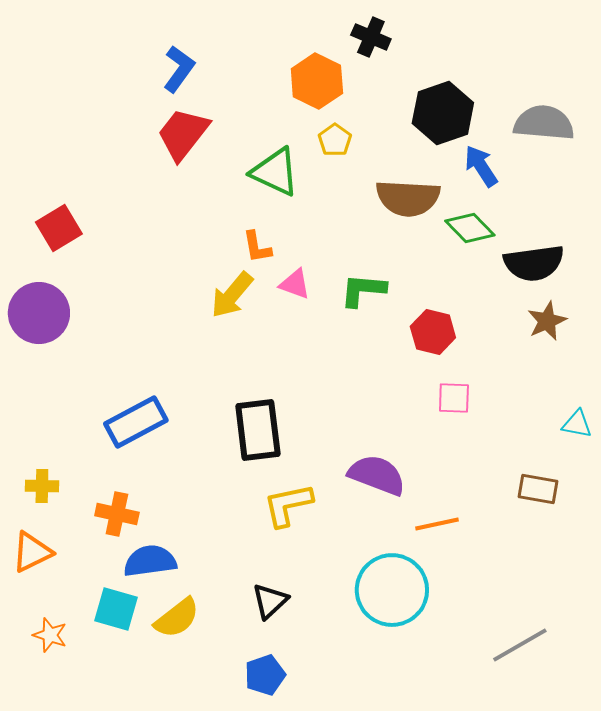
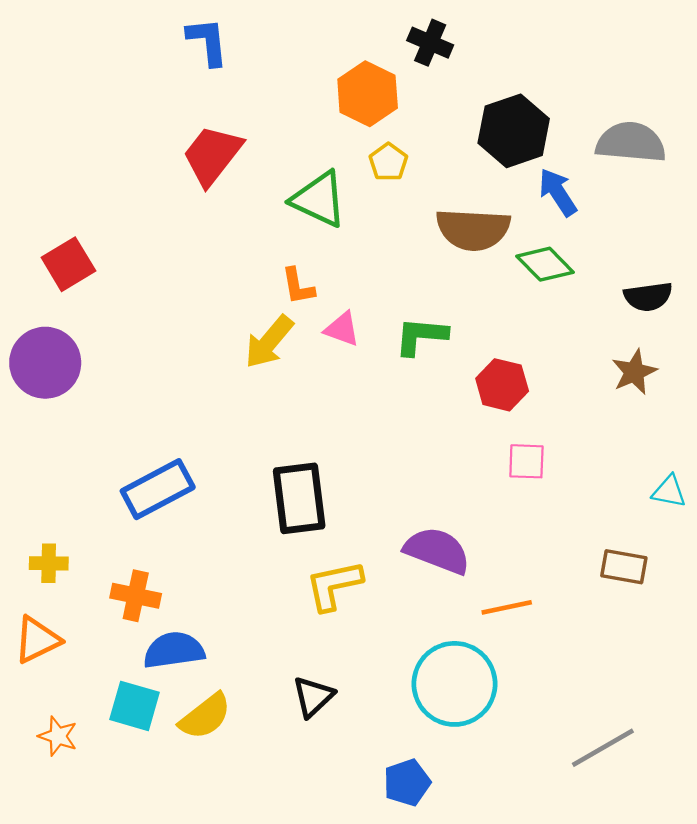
blue L-shape: (179, 69) -> (208, 42), moved, turned -42
black semicircle: (534, 263) -> (648, 297), moved, size x0.7
blue pentagon: (265, 675) -> (407, 782), moved

